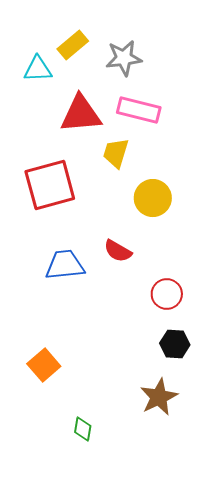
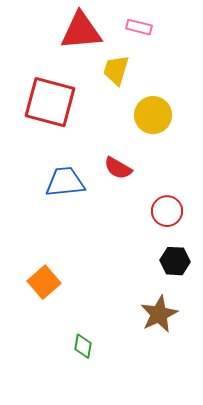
pink rectangle: (139, 110) -> (139, 27), size x0.6
red square: (50, 185) -> (50, 102), turned 30

